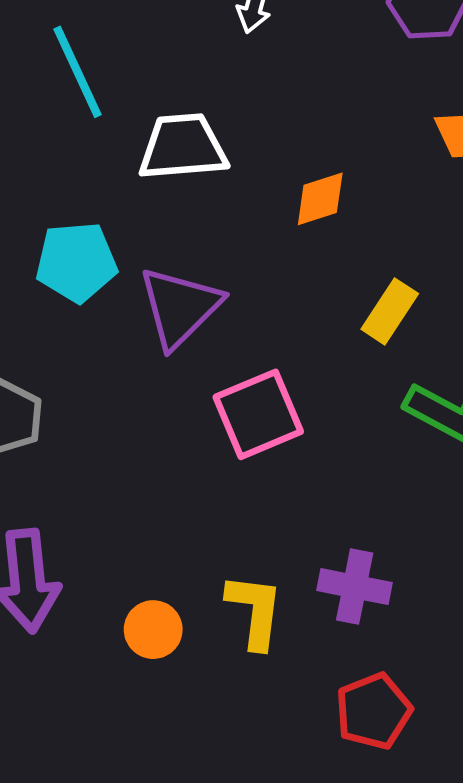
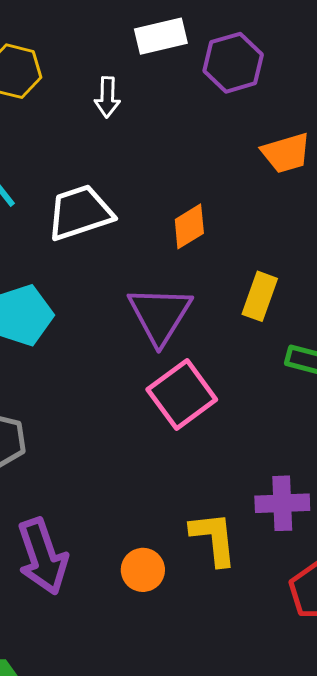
purple triangle: (180, 307) -> (160, 315), moved

